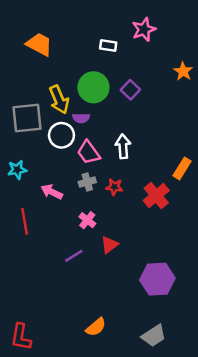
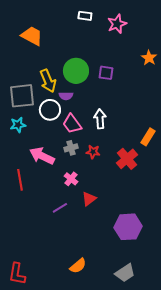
white rectangle: (108, 45) -> (85, 16), moved
purple square: (130, 90) -> (106, 73), turned -35
cyan star: (17, 170) -> (18, 125), moved
pink arrow: (52, 192) -> (42, 156), size x1.4

